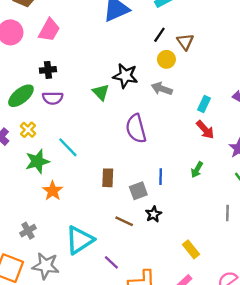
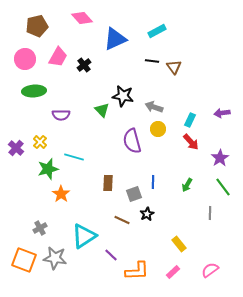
black line: (159, 35) -> (152, 61), turned 64
yellow circle: (166, 59) -> (158, 129), moved
black cross: (48, 70) -> (84, 65), moved, turned -32
green ellipse: (21, 96) -> (34, 91), moved, turned 35
cyan line: (68, 147) -> (74, 157), turned -30
green arrow: (197, 170) -> (187, 185), moved

